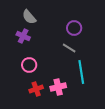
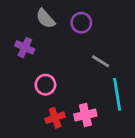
purple circle: (74, 28) -> (81, 23), moved
purple cross: (23, 36) -> (25, 47), moved

